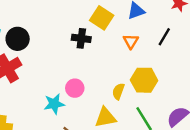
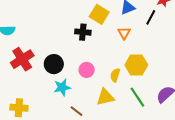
black line: (164, 37) -> (151, 17), moved
black circle: (18, 39) -> (54, 64), moved
pink circle: (75, 88) -> (87, 70), moved

